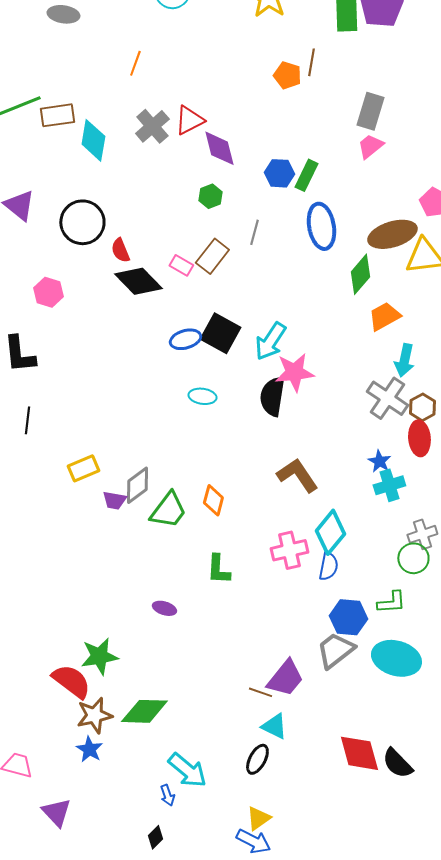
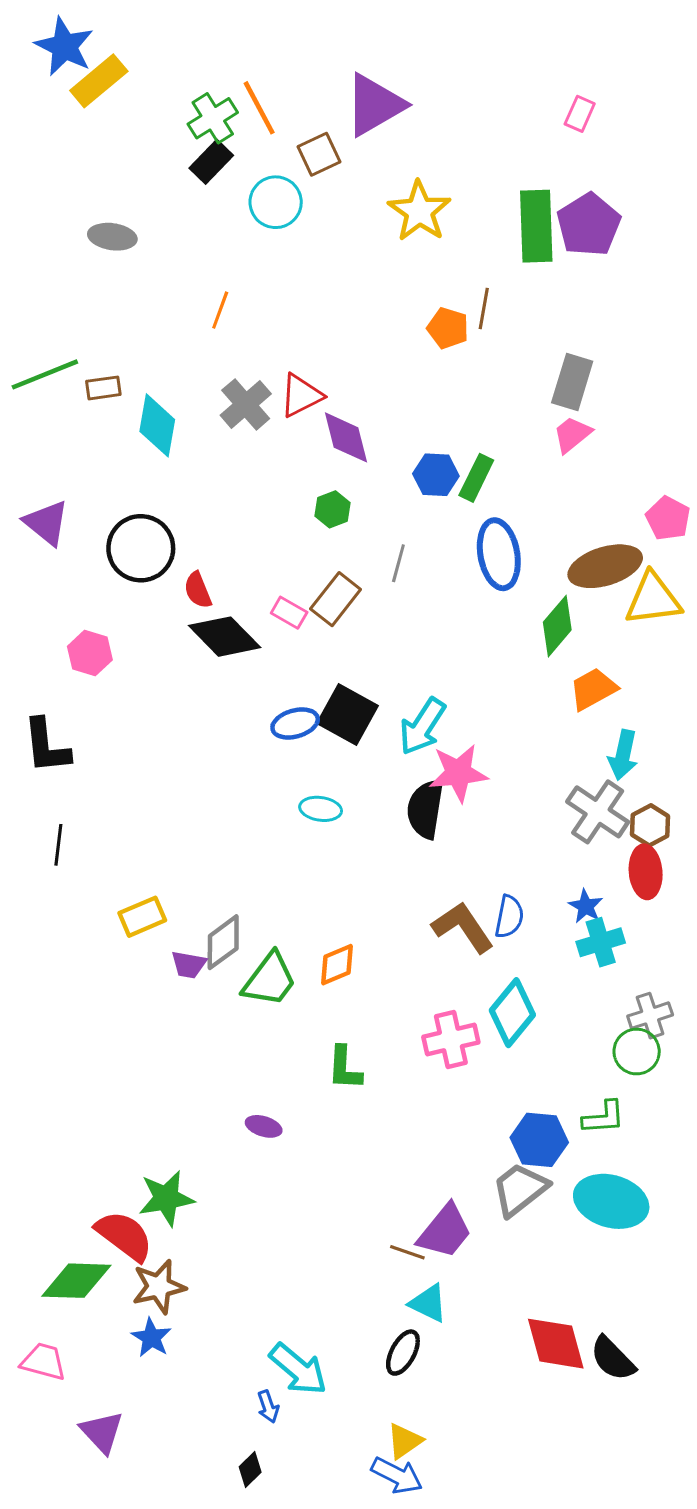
brown rectangle: (57, 115) -> (103, 388), size x0.7
orange diamond: (213, 500) -> (337, 965), turned 52
blue semicircle: (328, 566) -> (509, 917), moved
green diamond: (144, 711) -> (76, 1281), moved

